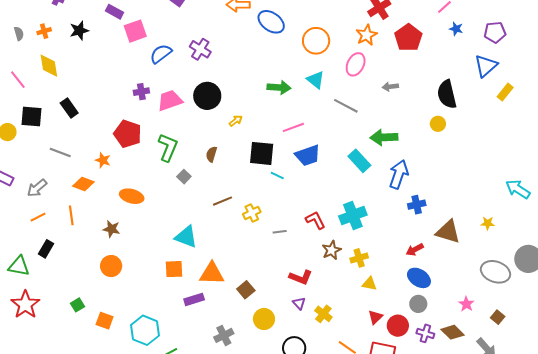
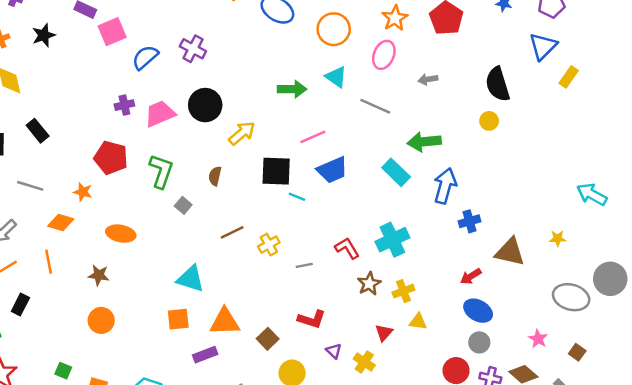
yellow arrow: (236, 121) -> (242, 133), size x1.6
red L-shape: (301, 277) -> (312, 319), moved
green square: (77, 305) -> (63, 371), turned -32
red triangle: (375, 317) -> (384, 333), moved

